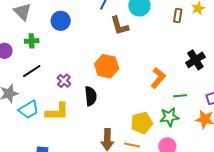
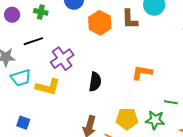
orange hexagon: (107, 66) -> (100, 23), moved
orange L-shape: (158, 78) -> (142, 73), moved, turned -135
purple cross: (64, 81) -> (62, 59), size x1.6
black semicircle: (91, 96) -> (95, 82), moved

